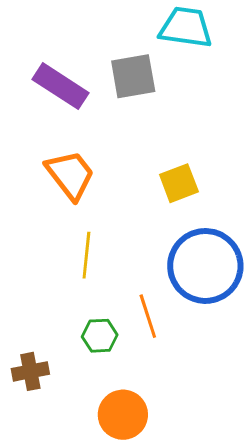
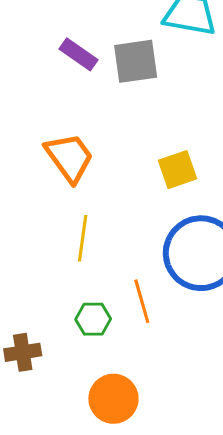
purple rectangle: (61, 86) -> (78, 54), moved, size x0.7

